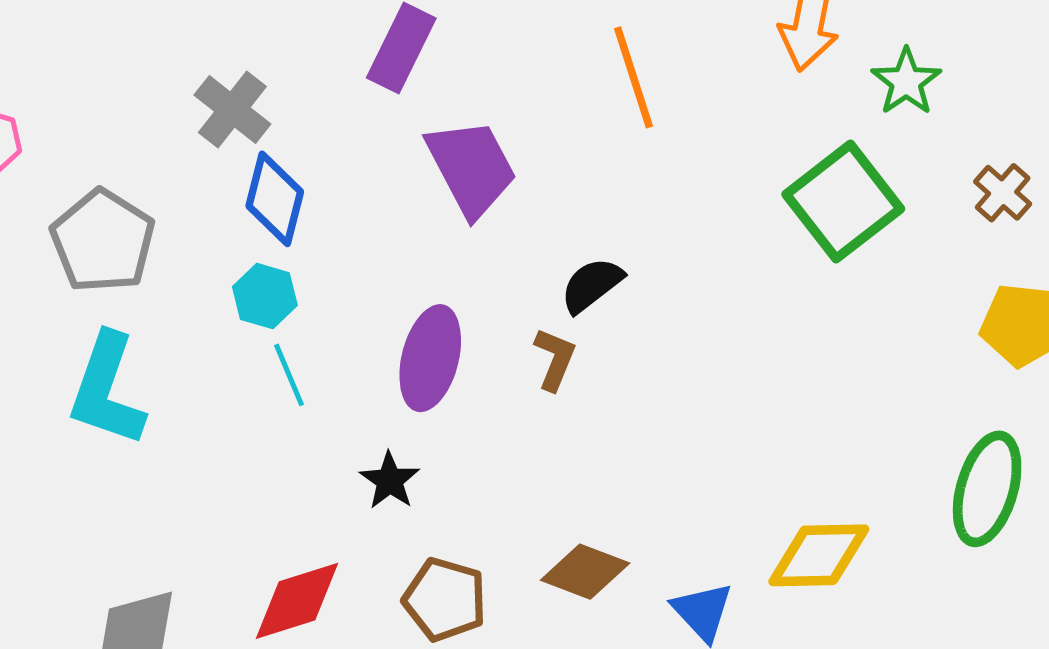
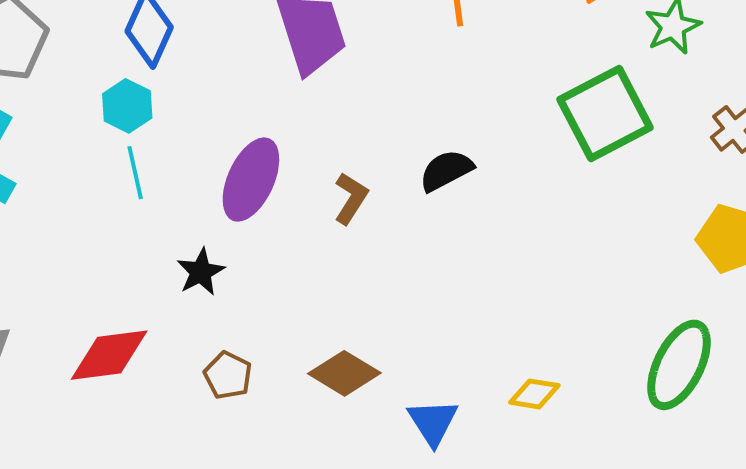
black semicircle: (592, 285) -> (446, 170), moved
yellow diamond: (819, 555) -> (534, 394), size x0.6
brown pentagon: (445, 599) -> (228, 375), size x0.7

